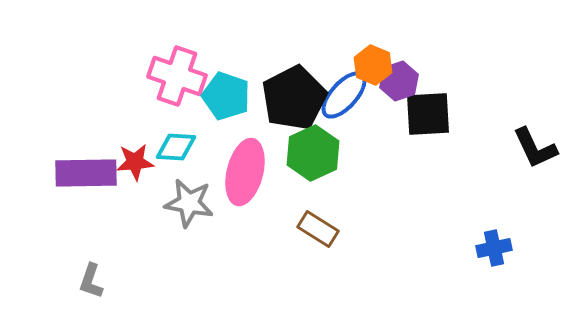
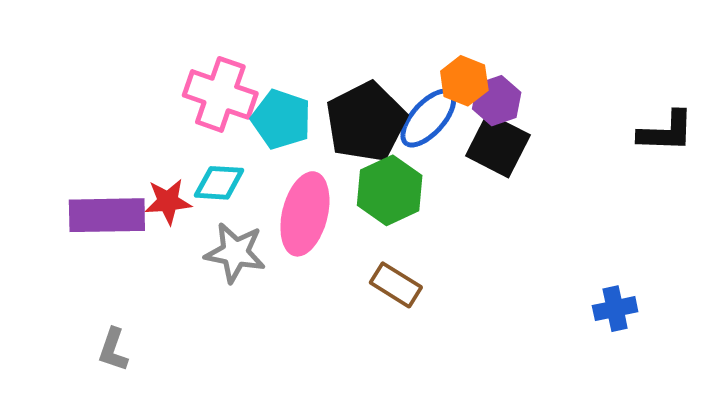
black square: (428, 114) -> (498, 145), moved, turned 30
black L-shape: (535, 148) -> (666, 132), moved, turned -63

